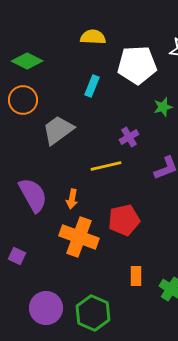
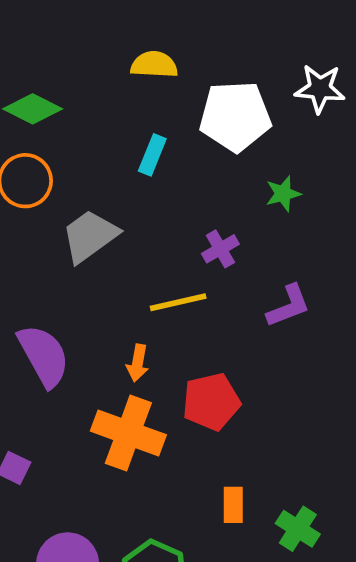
orange arrow: (72, 199) -> (138, 363), moved

